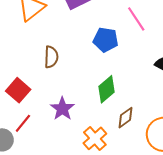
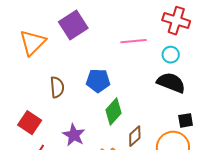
pink line: (136, 19) -> (133, 41), turned -55
blue pentagon: (106, 40) -> (98, 81), moved

